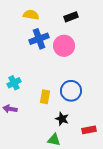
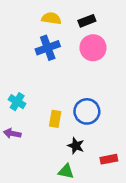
yellow semicircle: (31, 15) -> (51, 18), moved
pink circle: (64, 46) -> (93, 48), moved
cyan cross: (14, 83) -> (17, 102), turned -32

